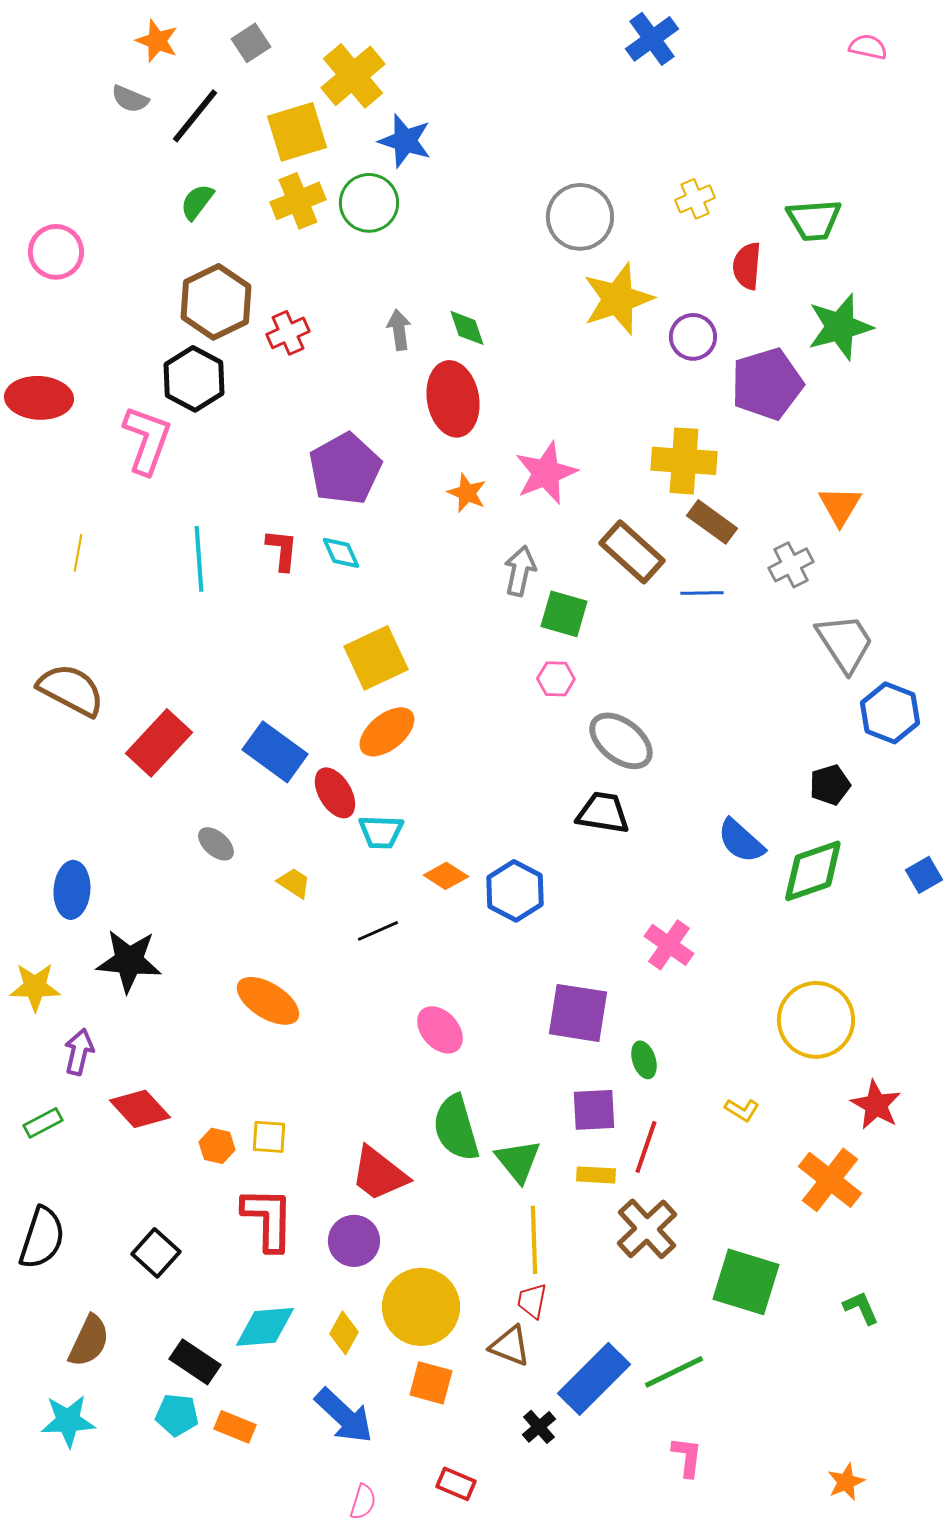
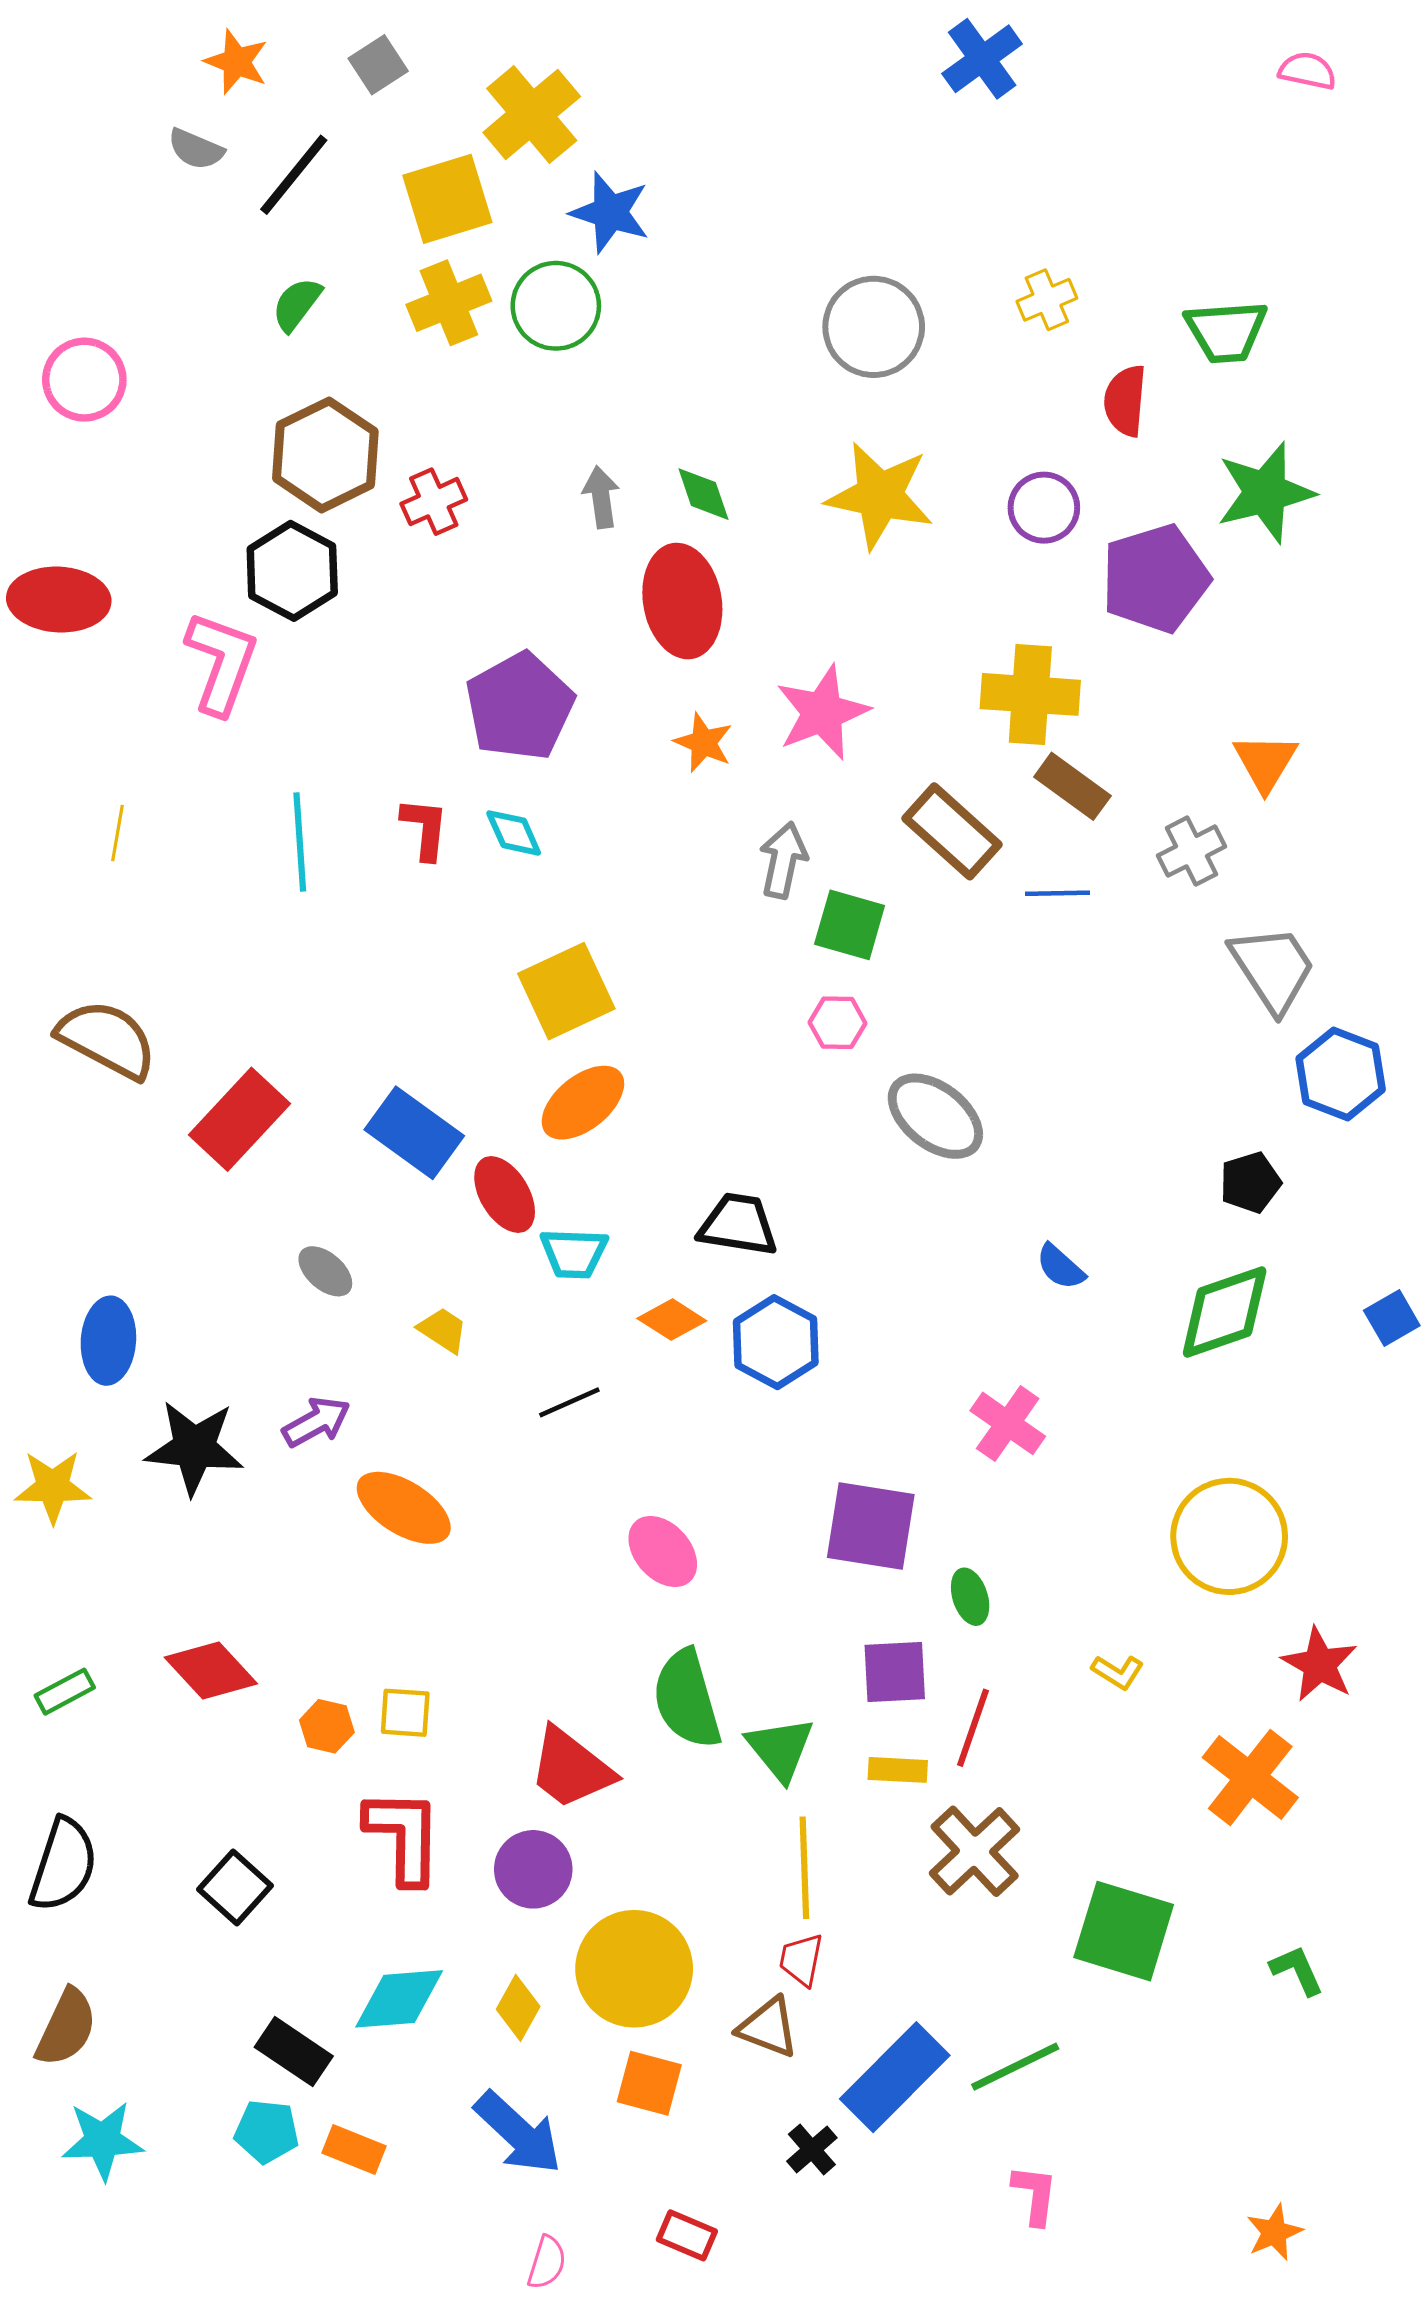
yellow star: (618, 299) -> (880, 496), moved, turned 30
black trapezoid: (603, 813) -> (738, 1225), moved
blue semicircle: (741, 841) -> (1060, 1267), moved, size x0.7
purple arrow: (79, 1052) -> (316, 1422), moved, turned 48
brown semicircle: (89, 1341) -> (66, 2027), moved

